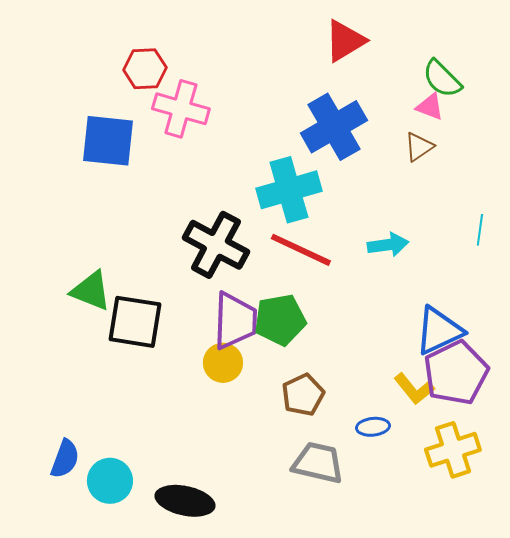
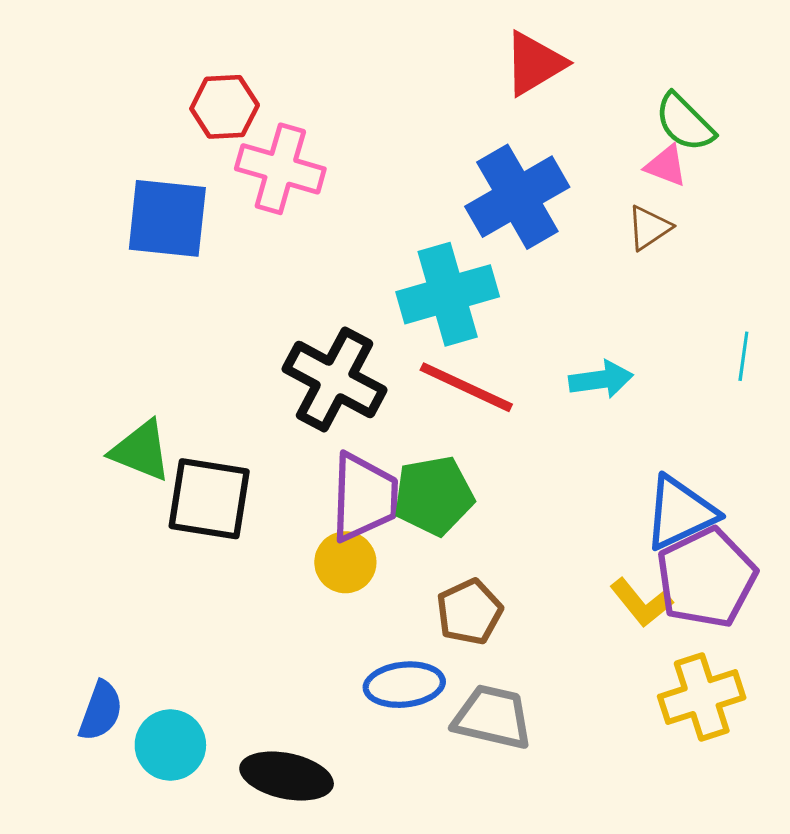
blue ellipse: (373, 427) -> (404, 685), moved, size x1.5

